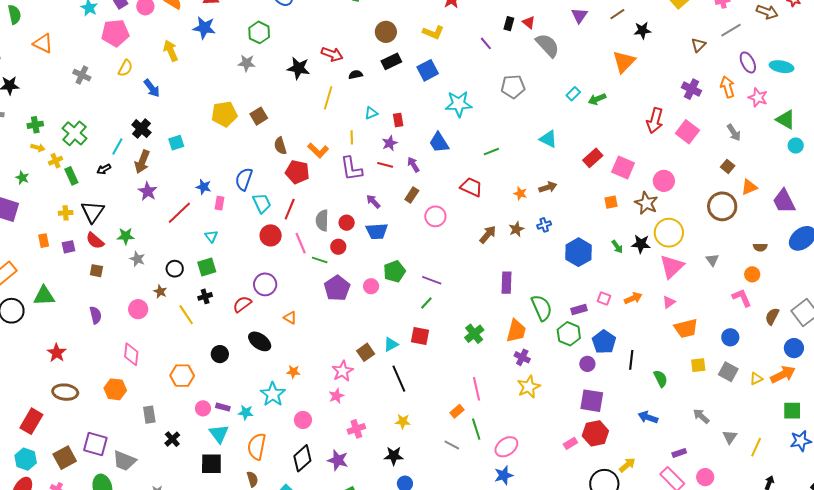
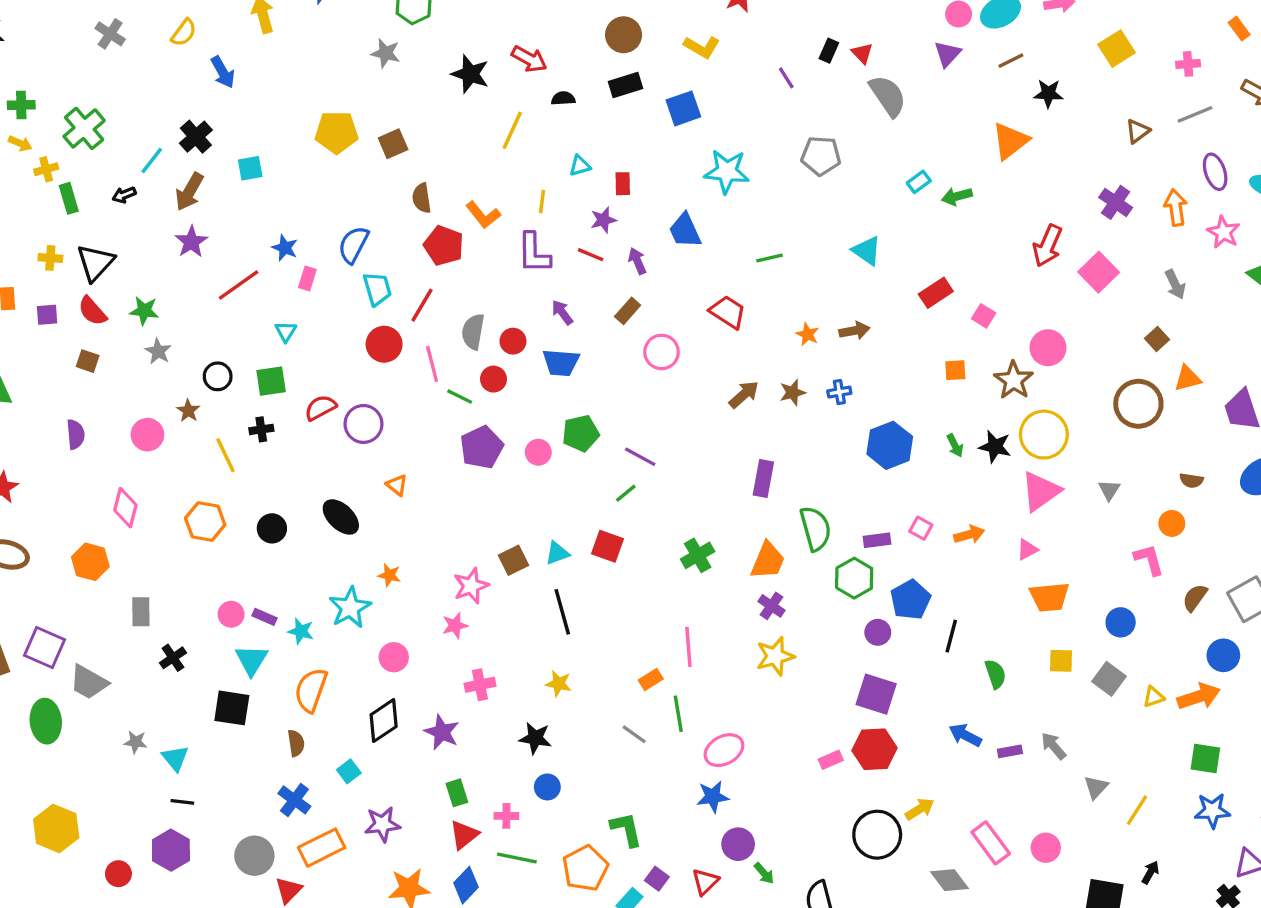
pink square: (623, 167) -> (984, 316), size x0.6
red semicircle: (242, 304) -> (320, 408), moved
orange hexagon: (182, 376) -> (205, 522), moved
purple rectangle: (679, 453) -> (1010, 751), moved

